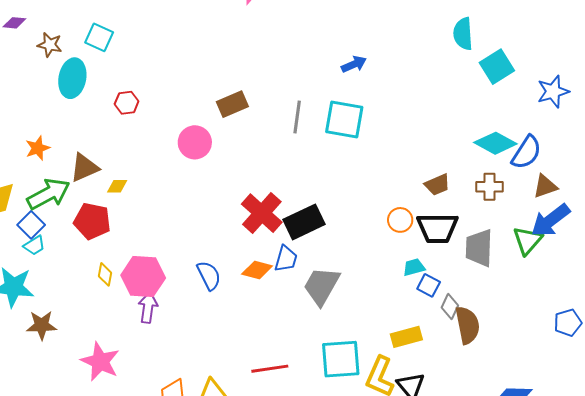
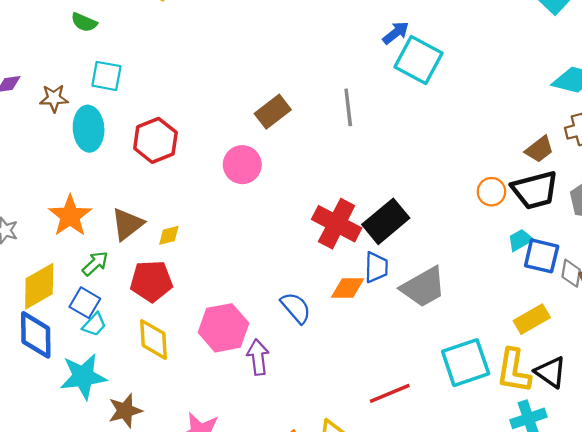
red hexagon: (127, 103) -> (155, 140), size x1.6
cyan square: (344, 119) -> (418, 60), moved, turned 33
orange star: (38, 148) -> (70, 216), size x1.5
brown trapezoid: (437, 185) -> (539, 149), moved
green arrow: (48, 194) -> (95, 264), size x0.6
yellow diamond: (105, 274) -> (154, 339), moved, size x1.6
blue square: (429, 285) -> (542, 256), size x1.4
gray trapezoid: (321, 286) -> (423, 287), turned -135
purple arrow: (148, 308) -> (258, 357), moved

